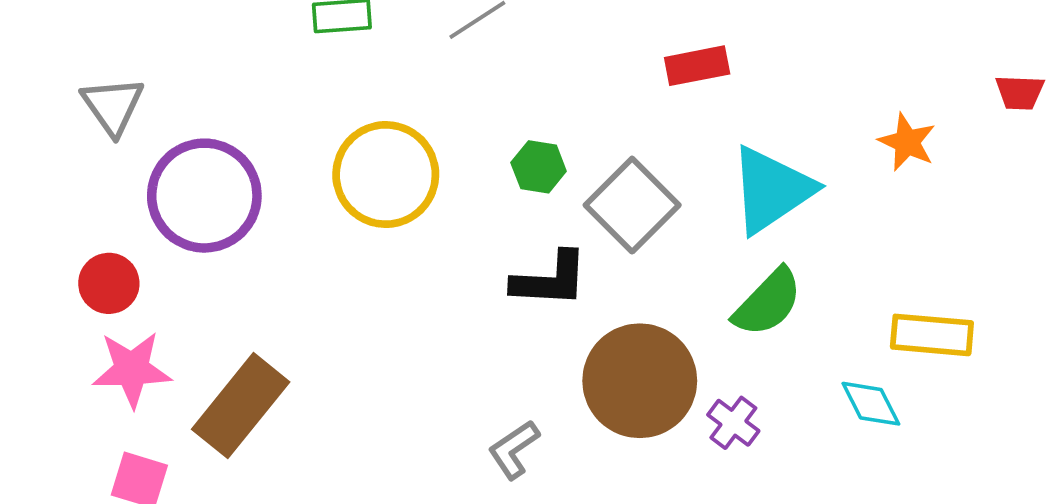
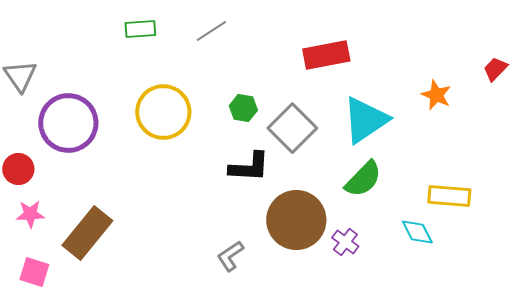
red rectangle: (697, 66) -> (326, 55), size x1.4
red trapezoid: (1020, 92) -> (495, 69), turned 132
pink star: (132, 369) -> (30, 214), size x0.7

